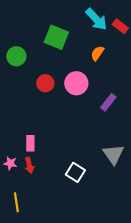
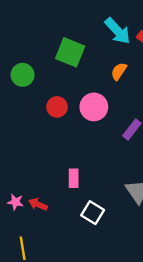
pink rectangle: (30, 143) -> (74, 178), moved
red arrow: (29, 165) -> (38, 204), turned 126

